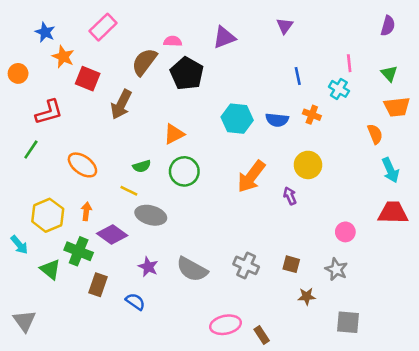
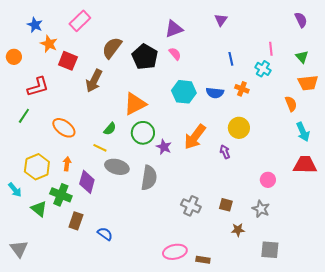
purple semicircle: (388, 26) -> (301, 20), turned -42
pink semicircle: (173, 41) -> (175, 54), moved, turned 48
orange triangle: (174, 134) -> (135, 104), size x1.4
green semicircle: (142, 166) -> (110, 129), turned -32
purple diamond: (112, 235) -> (87, 182), turned 70
purple star: (148, 267) -> (164, 147), moved
gray semicircle: (192, 269) -> (149, 178), moved, turned -110
brown rectangle: (262, 335) -> (203, 260), turned -48

